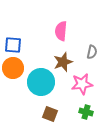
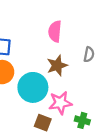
pink star: (82, 84) -> (60, 103), moved

